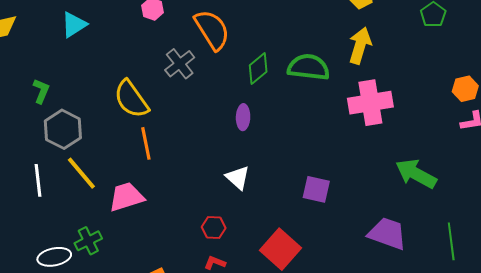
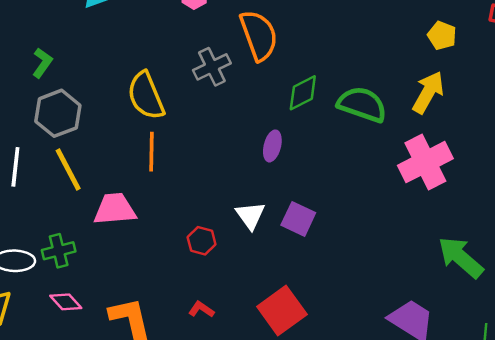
pink cross: (370, 103) -> (425, 162), turned -30
purple square: (316, 189) -> (298, 219), moved
red hexagon: (214, 228) -> (202, 241), moved

